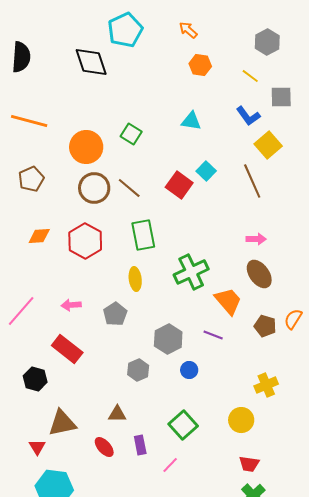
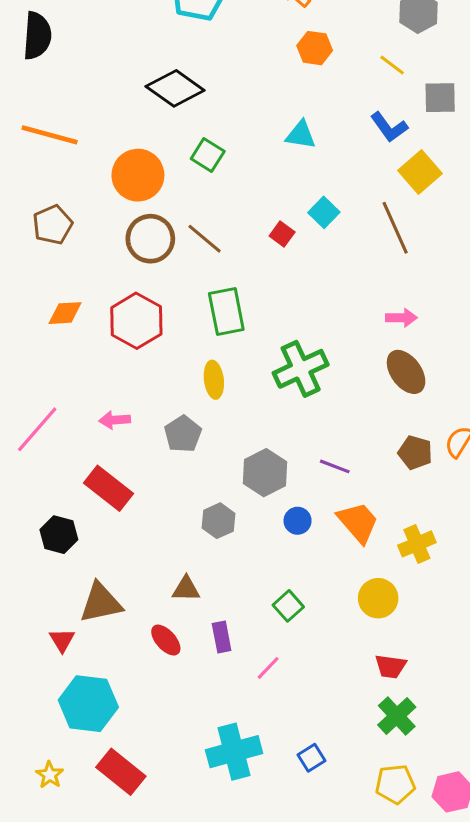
black diamond: (91, 62) -> (175, 88), moved, turned -36
red square: (179, 185) -> (282, 234), size x0.6
orange trapezoid: (228, 301) -> (358, 522), moved
green square: (183, 425) -> (288, 606), size x0.7

